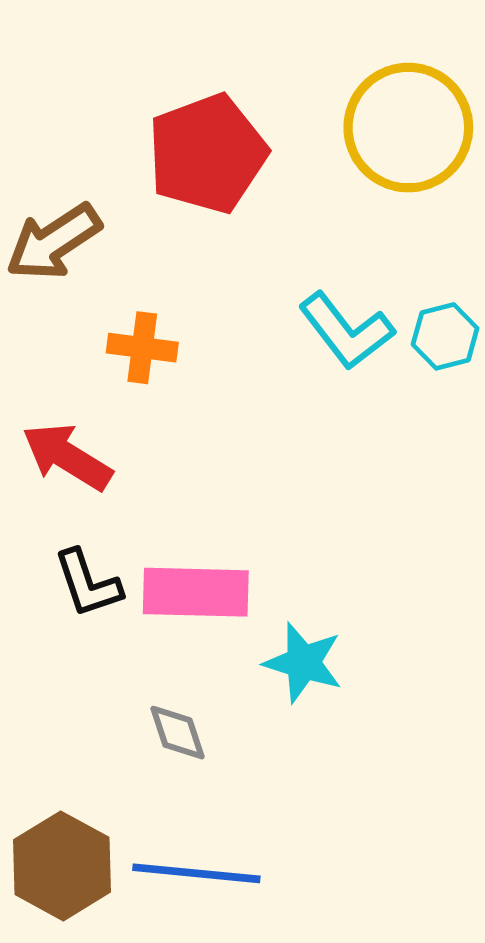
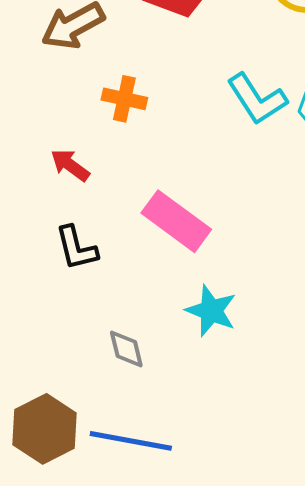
red arrow: (67, 457) -> (70, 165), size x0.7
pink rectangle: (196, 592) -> (176, 221), moved, turned 30

